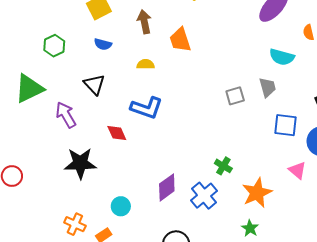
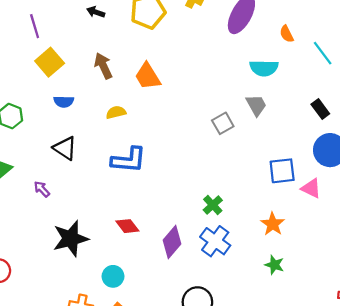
purple arrow: (66, 115) -> (42, 189), size x0.6
blue square: (286, 125) -> (282, 171), moved
red diamond: (117, 133) -> (127, 226), moved
green cross: (223, 166) -> (213, 205), moved, turned 30
orange star: (257, 193) -> (273, 224), size x0.7
cyan circle: (121, 206) -> (113, 276), moved

